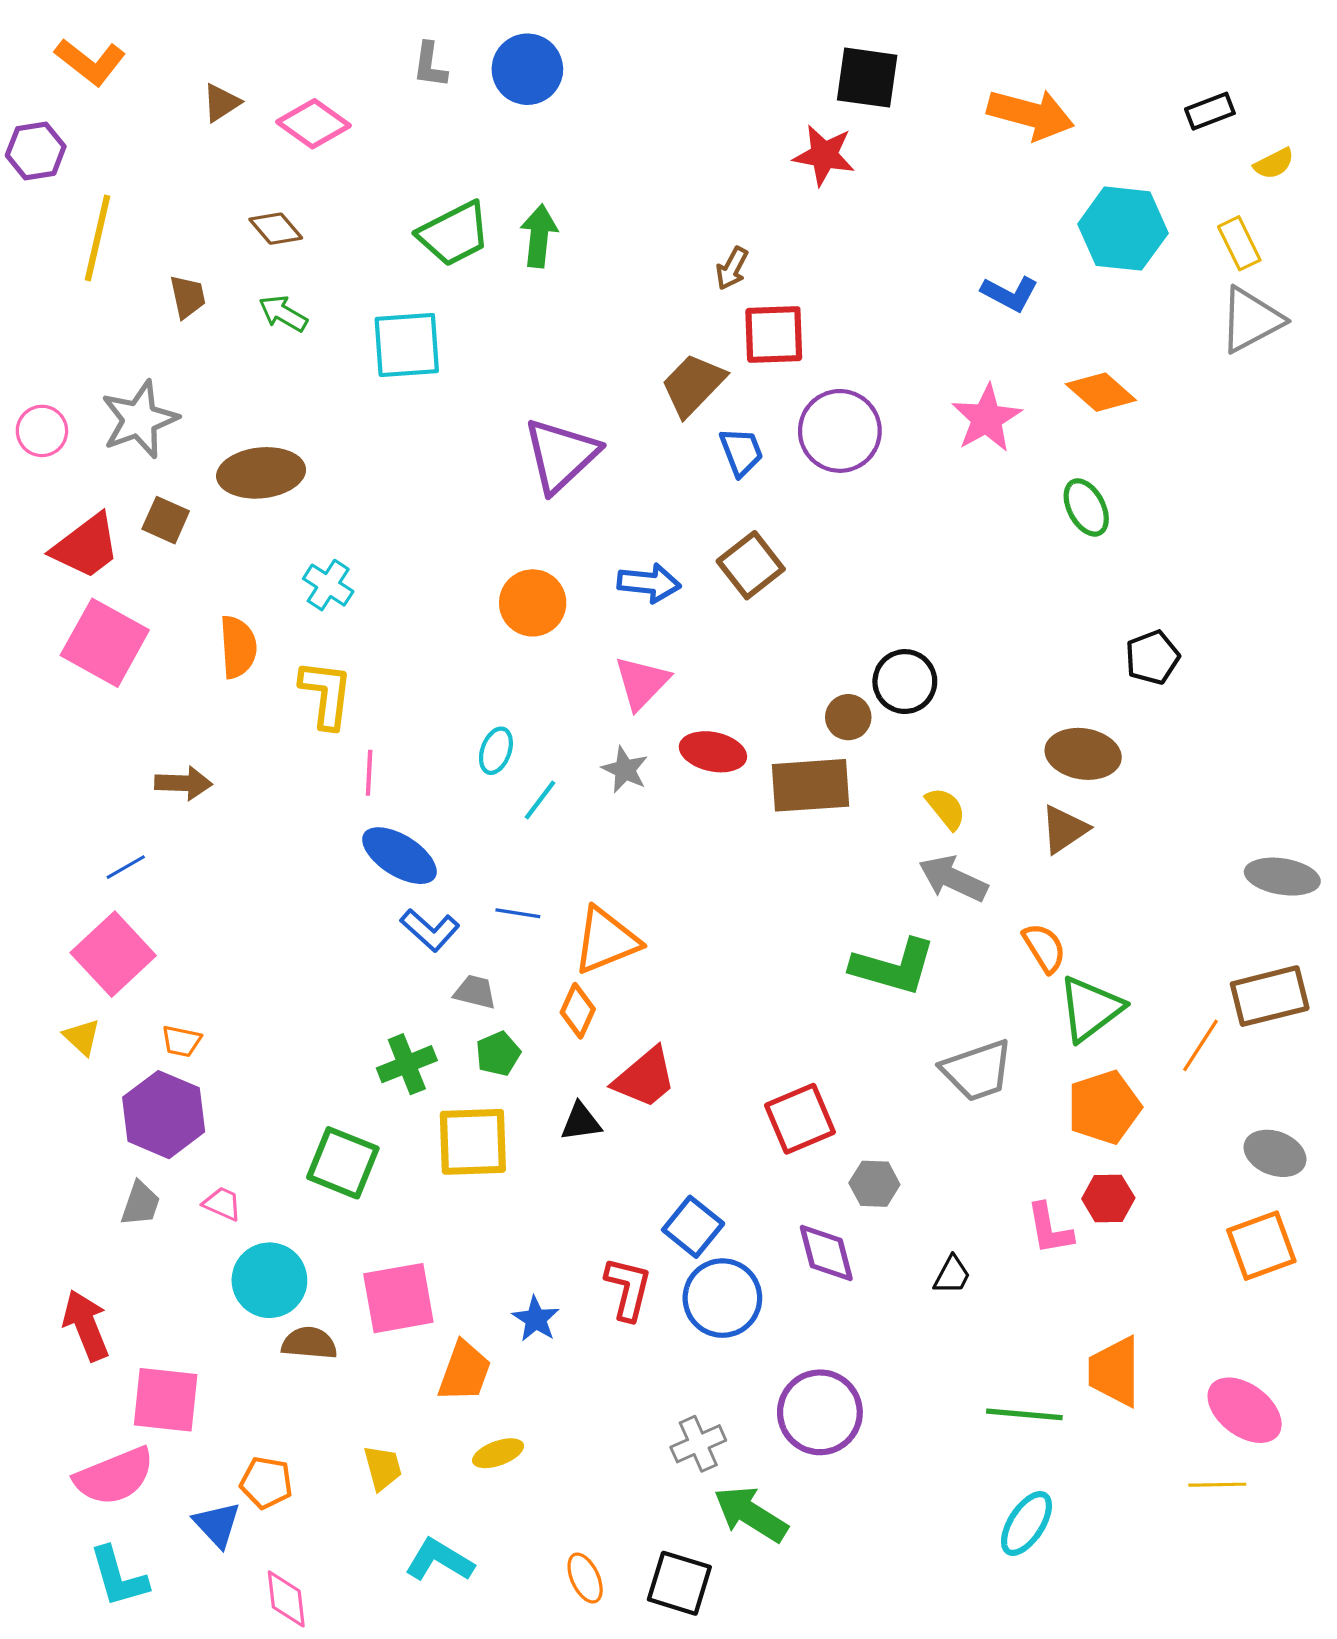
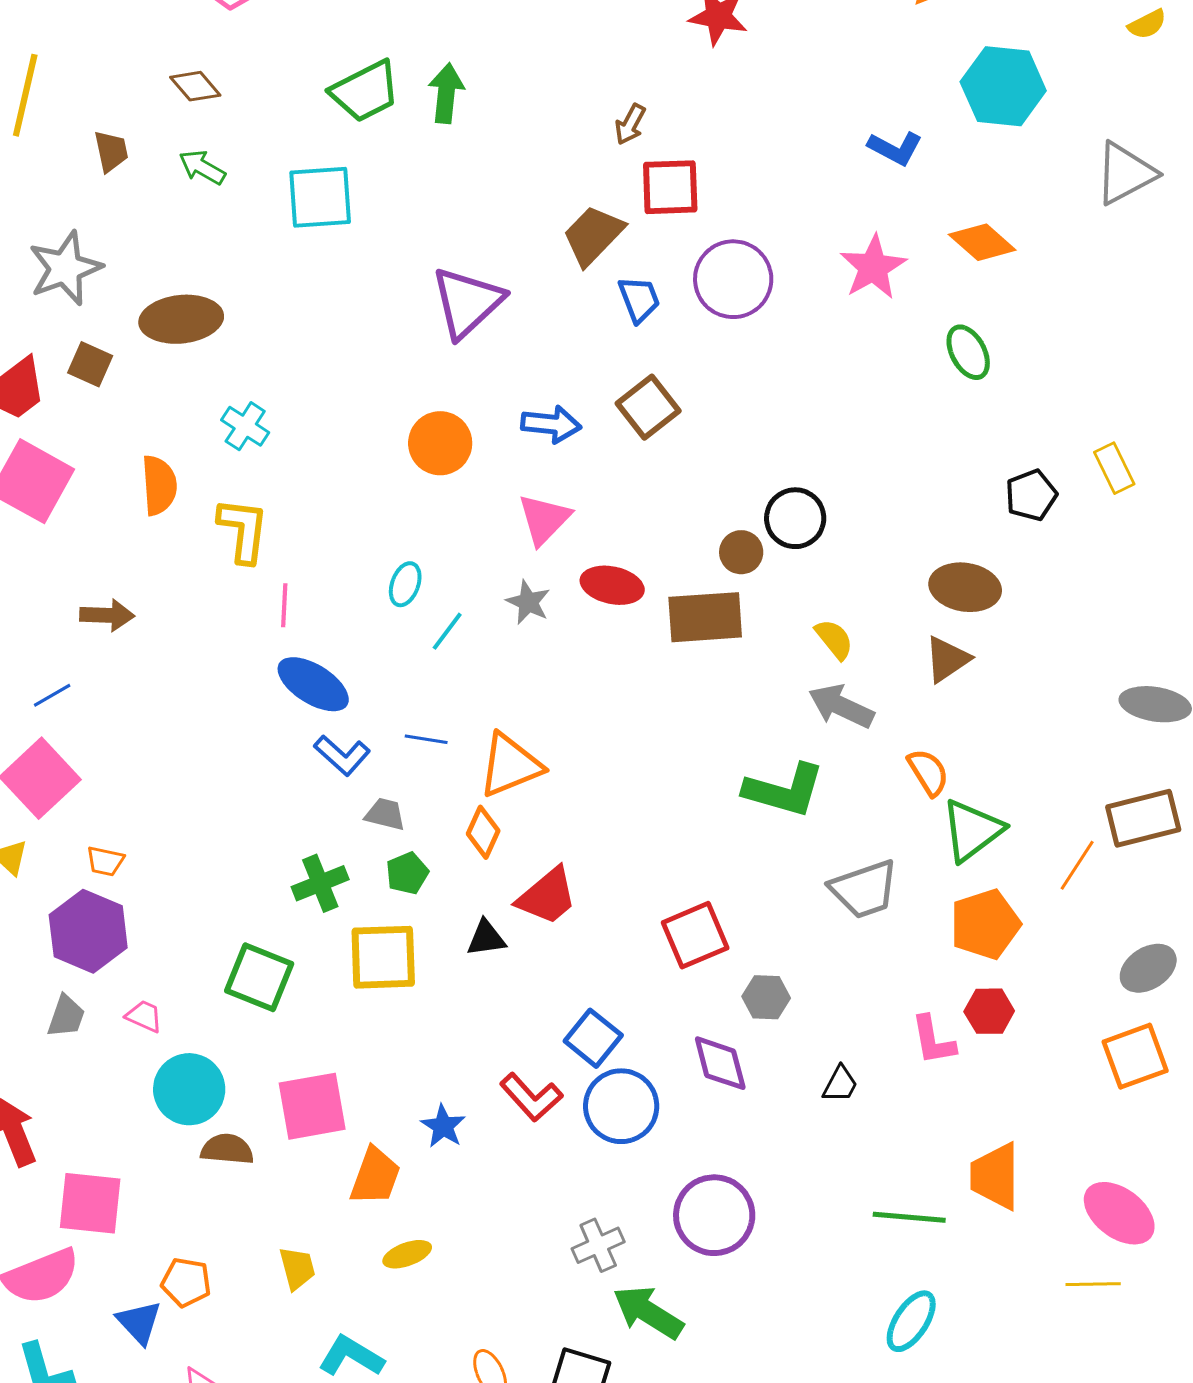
yellow rectangle: (1239, 243) -> (1114, 468), moved
gray ellipse: (1275, 1153) -> (1148, 968), turned -54
red L-shape: (628, 1289) -> (531, 1097), turned 124

